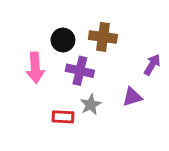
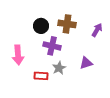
purple arrow: (152, 65) -> (97, 30), moved
pink arrow: (35, 68) -> (18, 55), moved

